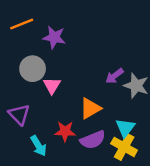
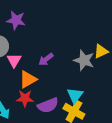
purple arrow: (114, 76) -> (46, 59), moved
orange triangle: (90, 108) -> (28, 79), moved

